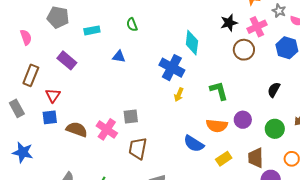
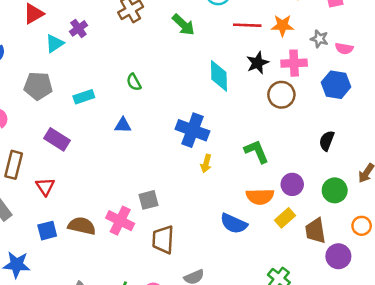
pink cross: (257, 27) -> (294, 63), turned 30
cyan diamond: (192, 43) -> (219, 76), moved
blue square: (50, 117) -> (47, 231), moved
yellow rectangle: (224, 159) -> (285, 218), moved

